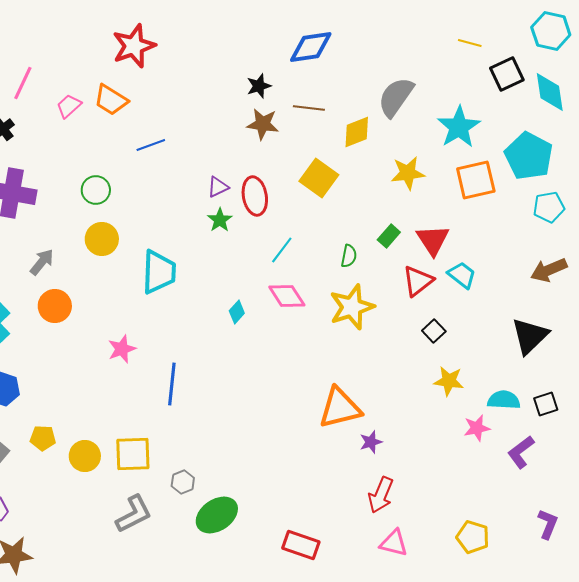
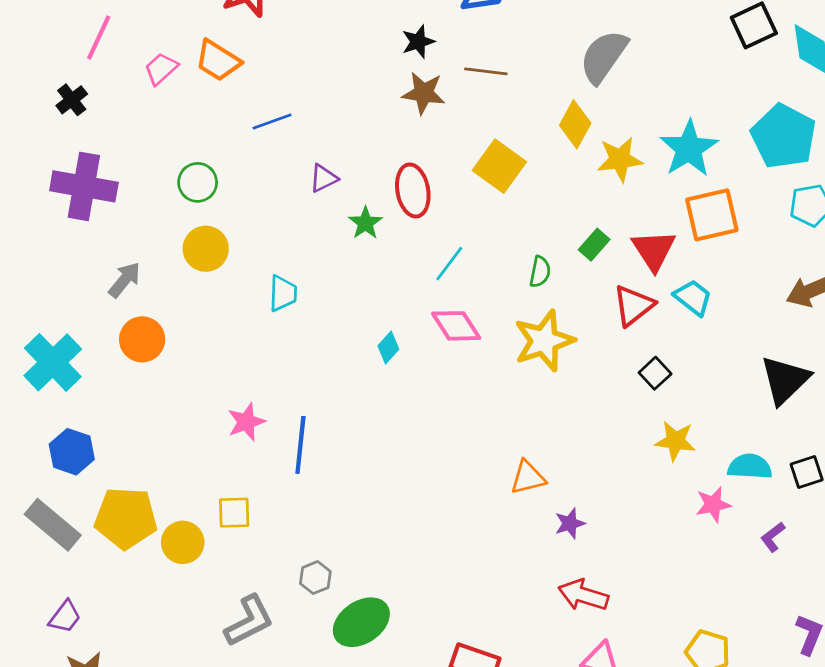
cyan star: (459, 127) -> (689, 149), moved
yellow diamond: (357, 132) -> (575, 124), moved, turned -40
orange square: (476, 180) -> (712, 215), moved
purple triangle: (218, 187) -> (323, 178), moved
cyan trapezoid: (159, 272) -> (283, 293), size x0.6
pink star: (122, 349) -> (246, 422), moved
orange triangle: (340, 408) -> (528, 477), size x0.6
yellow pentagon: (43, 438) -> (126, 518), size x1.8
purple L-shape: (521, 452) -> (773, 537), size x0.7
yellow square: (133, 454) -> (234, 513), moved, size x0.7
red arrow: (381, 495) -> (583, 595), turned 84

